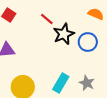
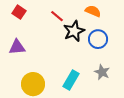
orange semicircle: (96, 14) -> (93, 11), moved
gray star: (87, 83) -> (102, 72), moved

